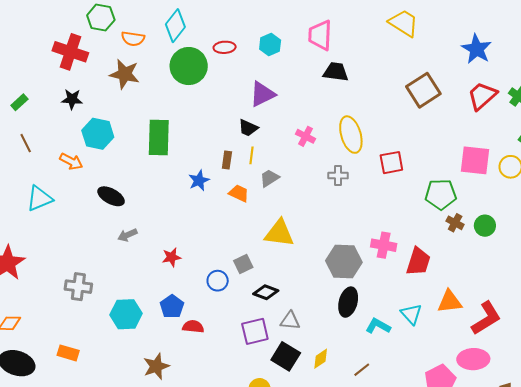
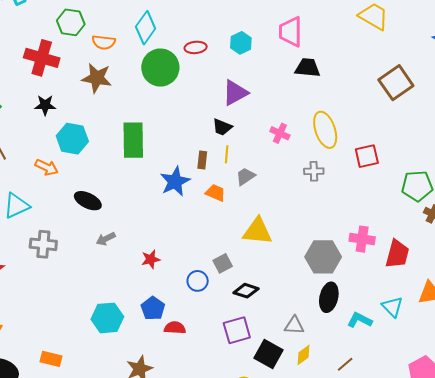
blue star: (199, 180) -> (175, 182), size x1.4
gray cross: (78, 287) -> (43, 244), moved
gray triangle: (290, 321) -> (294, 325), moved

